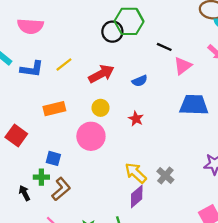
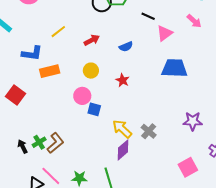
blue L-shape: (32, 69) -> (32, 53), moved
red arrow: (101, 74) -> (92, 40), size x0.7
pink circle: (91, 136) -> (82, 96), size x0.7
blue square: (53, 158) -> (94, 109), moved
green cross: (41, 177) -> (39, 142), moved, turned -32

